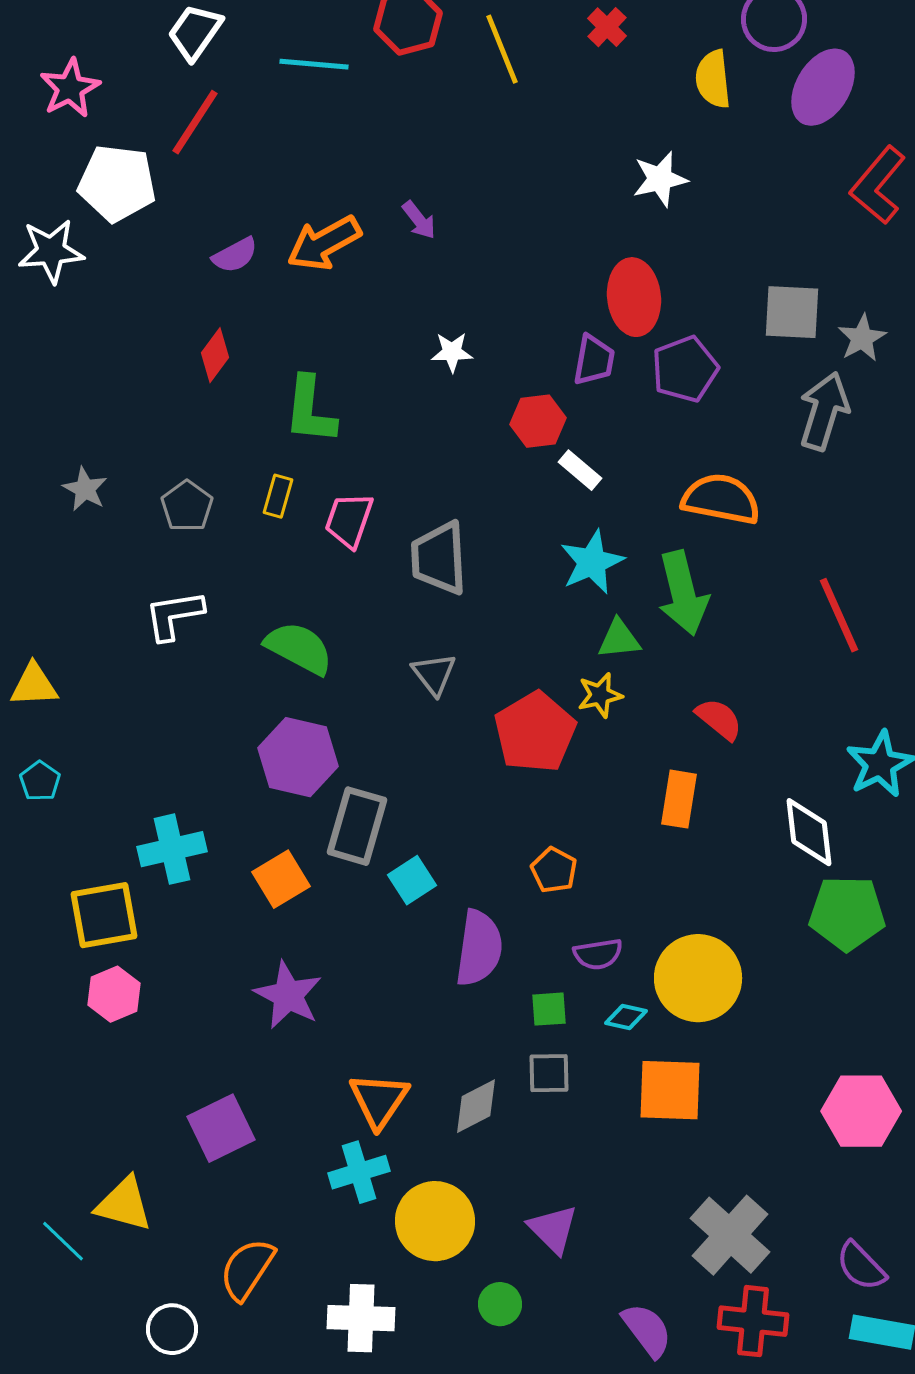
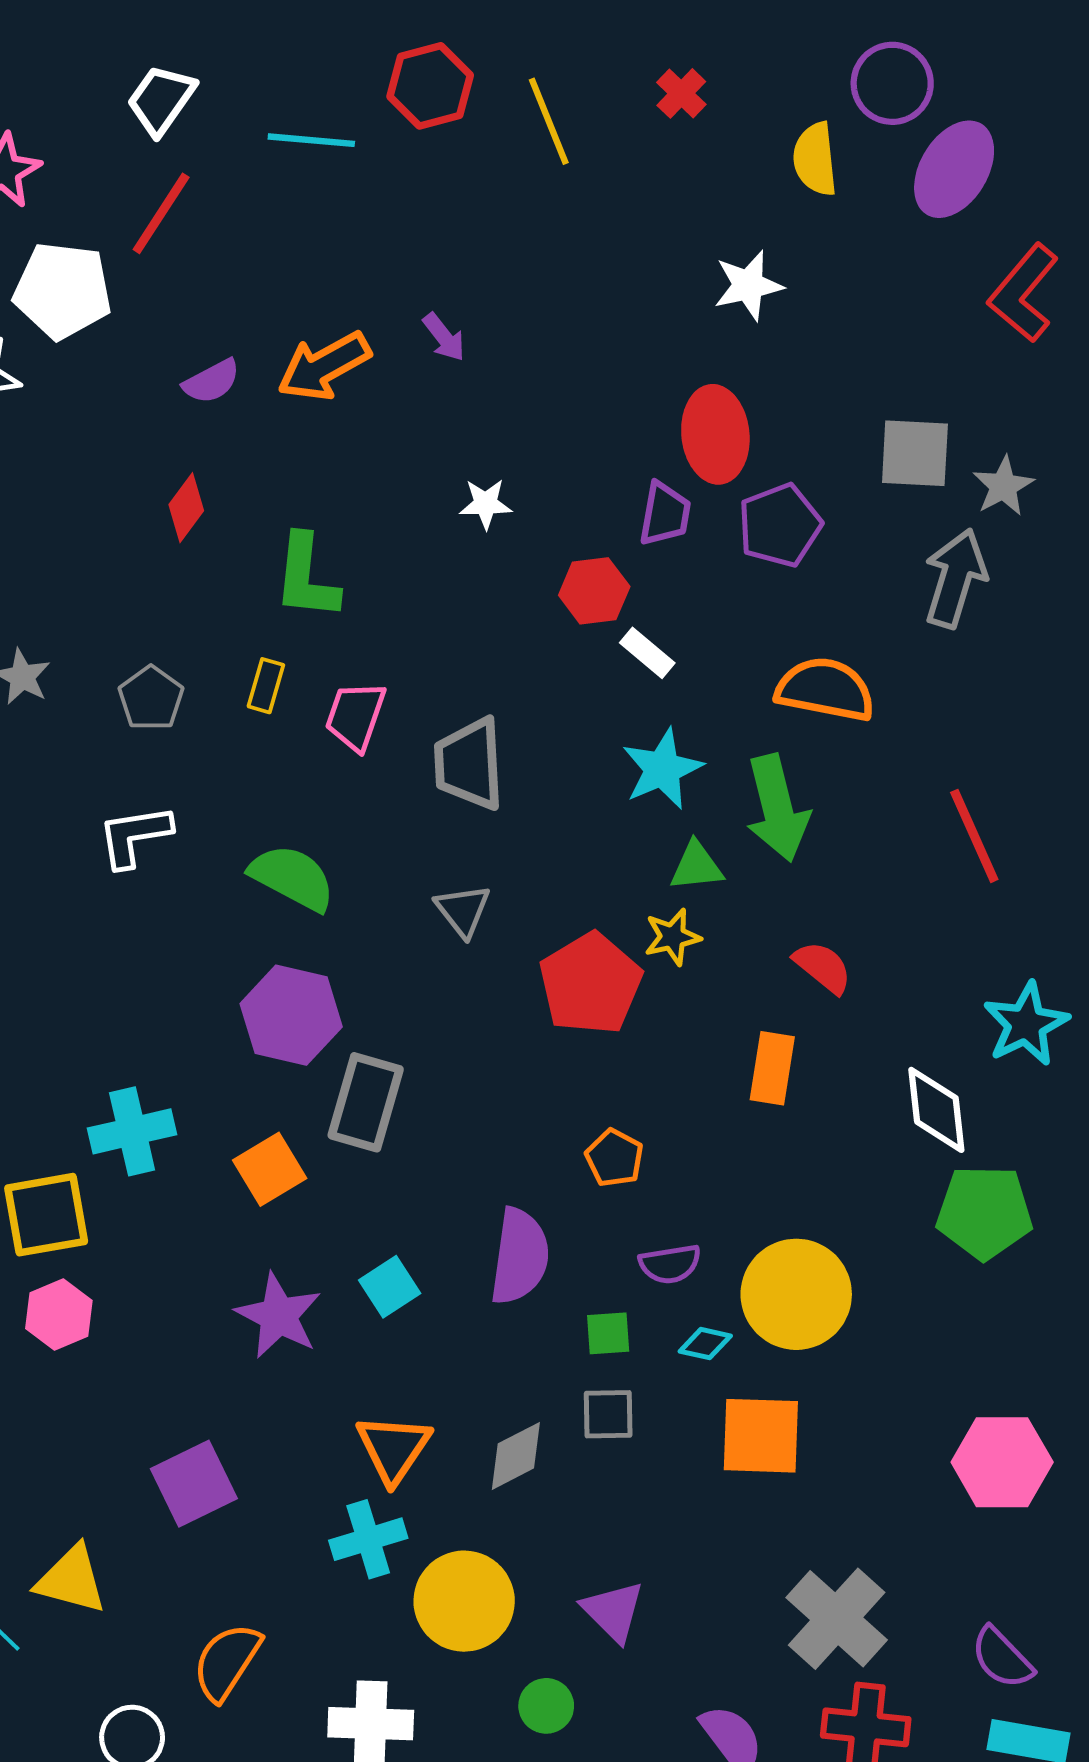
cyan square: (412, 880) -> (390, 1287), moved

